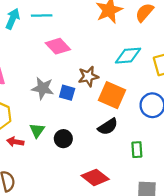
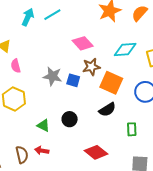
cyan line: (42, 15) -> (52, 15), turned -30
pink diamond: (58, 46) -> (83, 43), moved
green triangle: (37, 130) -> (43, 125), moved, turned -40
red arrow: (15, 142) -> (42, 151), moved

